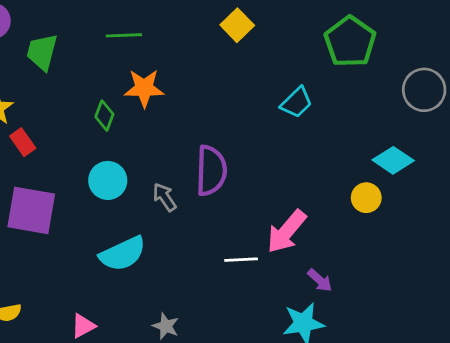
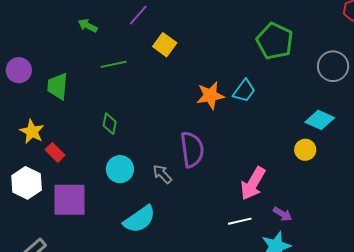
yellow square: (237, 25) -> (165, 45), moved
orange star: (144, 88) -> (210, 95), moved
white line: (241, 260) -> (240, 221), moved

